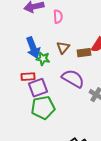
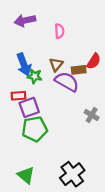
pink semicircle: (58, 17) -> (59, 31), moved
purple semicircle: (73, 79) -> (67, 82), moved

